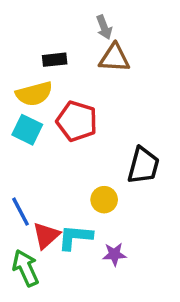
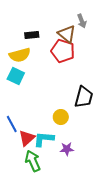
gray arrow: (104, 27) -> (82, 21), moved
brown triangle: (114, 58) -> (67, 34), turned 36
red pentagon: (77, 121) -> (63, 51), moved
green arrow: (26, 268) -> (33, 161), moved

